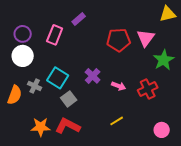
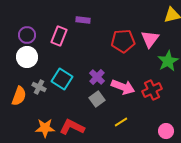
purple rectangle: (79, 19) -> (83, 20), turned 48
pink arrow: (119, 86) -> (123, 87), size x1.6
gray square: (69, 99) -> (97, 99), moved

